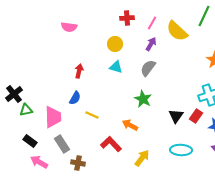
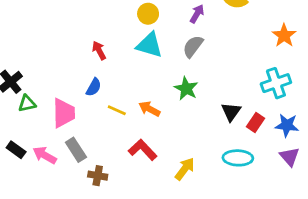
cyan triangle: (116, 67) -> (149, 45), size x1.5
red arrow: (79, 71) -> (99, 50), turned -40
red rectangle: (196, 116) -> (256, 123), moved
orange arrow: (130, 125) -> (149, 109), moved
black rectangle: (30, 141) -> (16, 150), moved
pink arrow: (39, 162) -> (45, 155), moved

